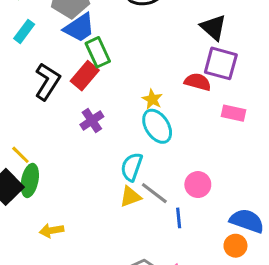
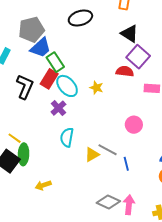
purple square: (221, 63) -> (138, 57), turned 35
cyan ellipse: (157, 126) -> (67, 86), moved
cyan semicircle: (132, 167) -> (67, 137), moved
pink circle: (198, 185) -> (134, 125), moved

